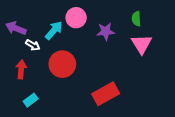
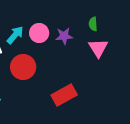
pink circle: (76, 18) -> (39, 33), moved

